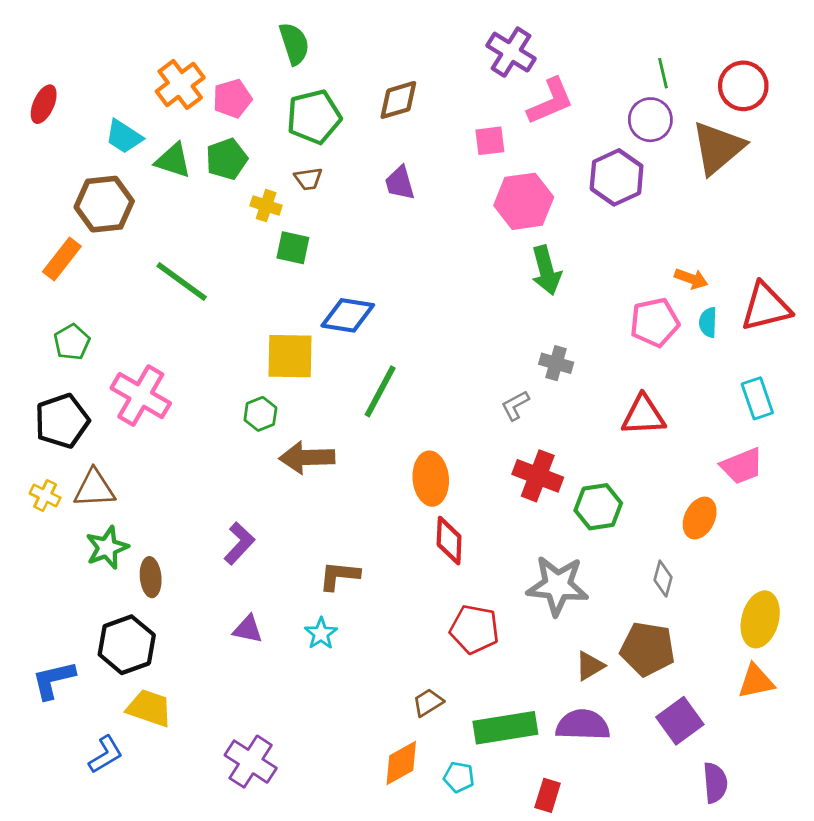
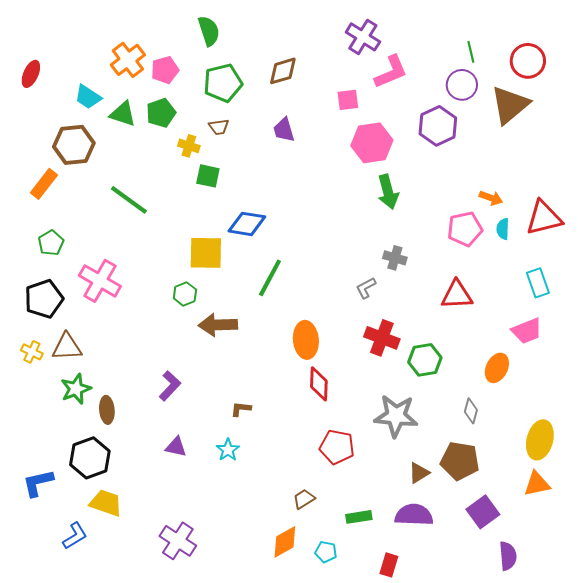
brown L-shape: (339, 576) -> (241, 409), size x0.7
green rectangle: (505, 728) -> (359, 517), size x0.6

